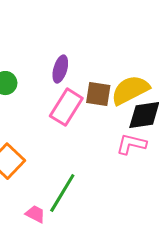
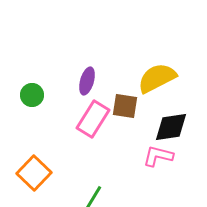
yellow semicircle: (130, 90) -> (157, 78), moved

